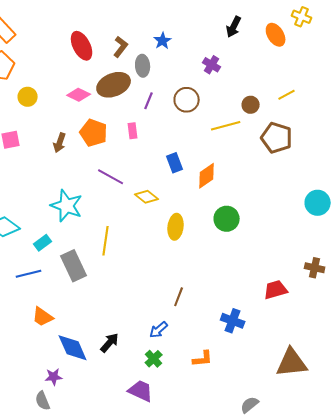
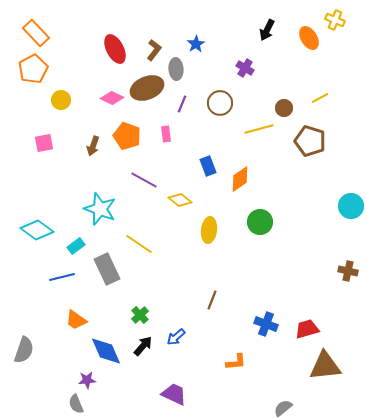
yellow line: (106, 241) -> (139, 244), turned -64
red trapezoid: (276, 290) -> (307, 329), moved
blue arrow: (159, 330) -> (176, 337), moved
green cross: (154, 359) -> (140, 315), moved

